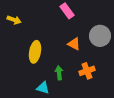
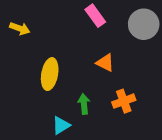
gray circle: (100, 36) -> (144, 24), moved
cyan triangle: (43, 88) -> (61, 125), turned -48

